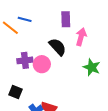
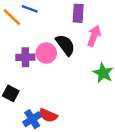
pink circle: (42, 64) -> (46, 53), moved

